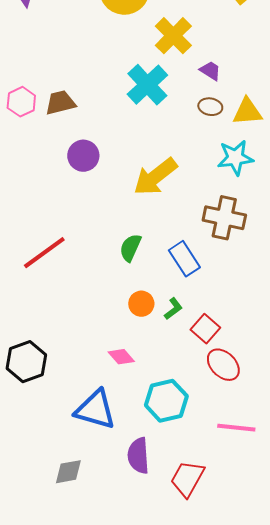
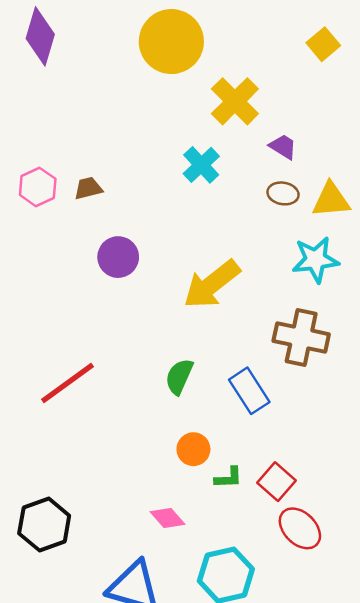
cyan cross: (147, 85) -> (201, 165), size x0.7
brown trapezoid: (60, 103) -> (88, 188), size x0.7
green L-shape: (173, 309) -> (228, 478), moved, turned 35

